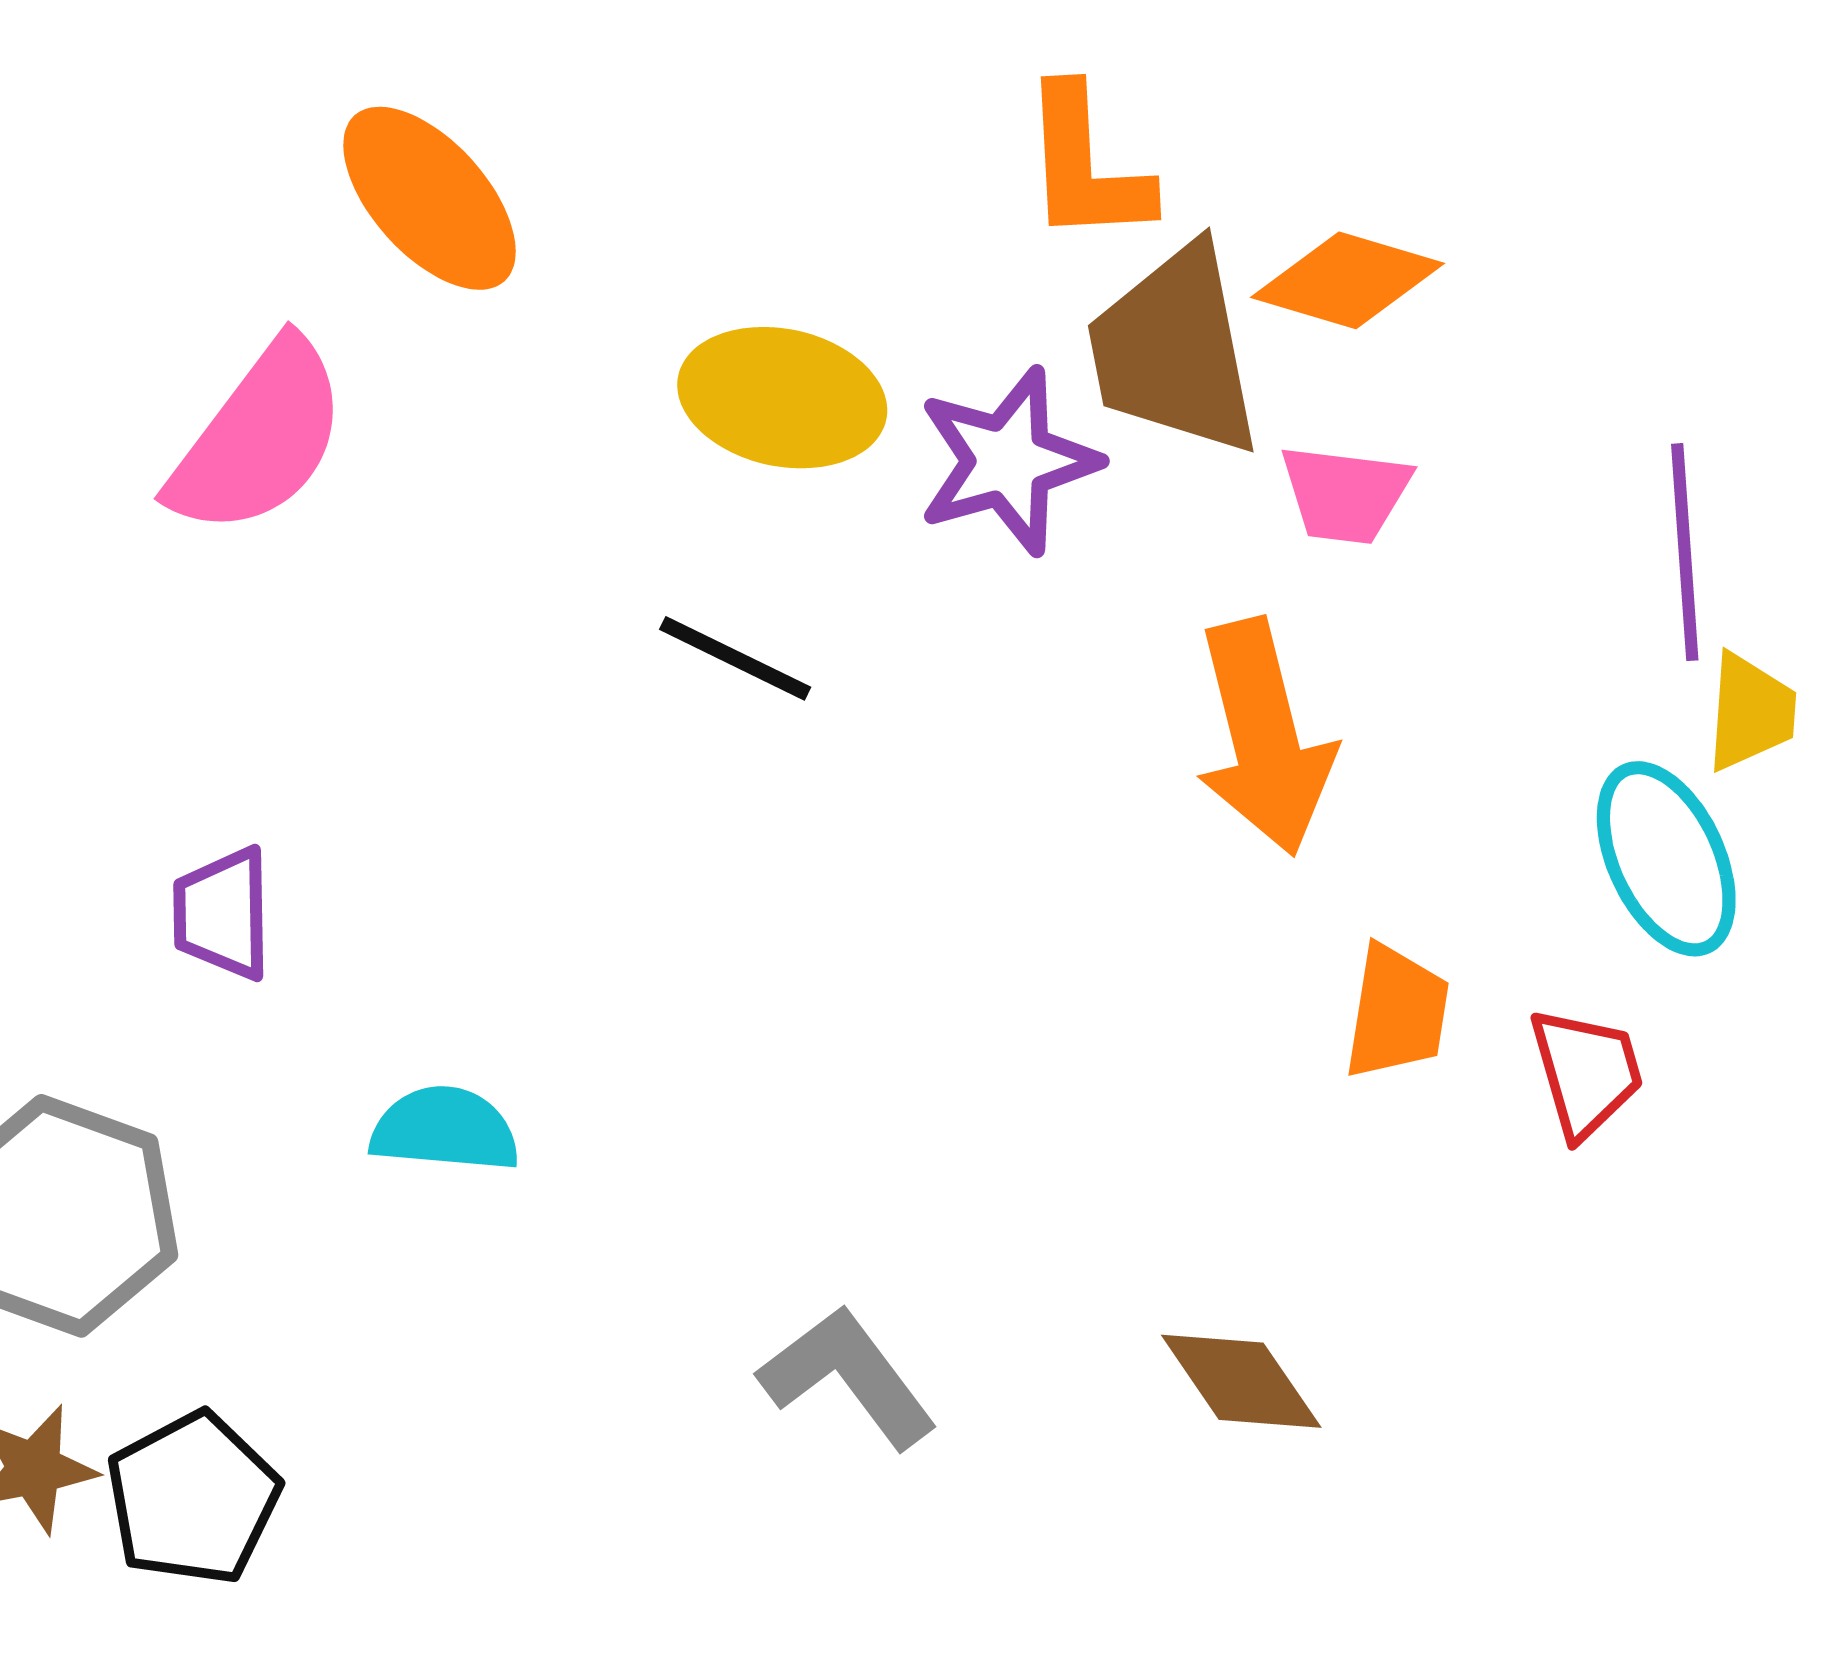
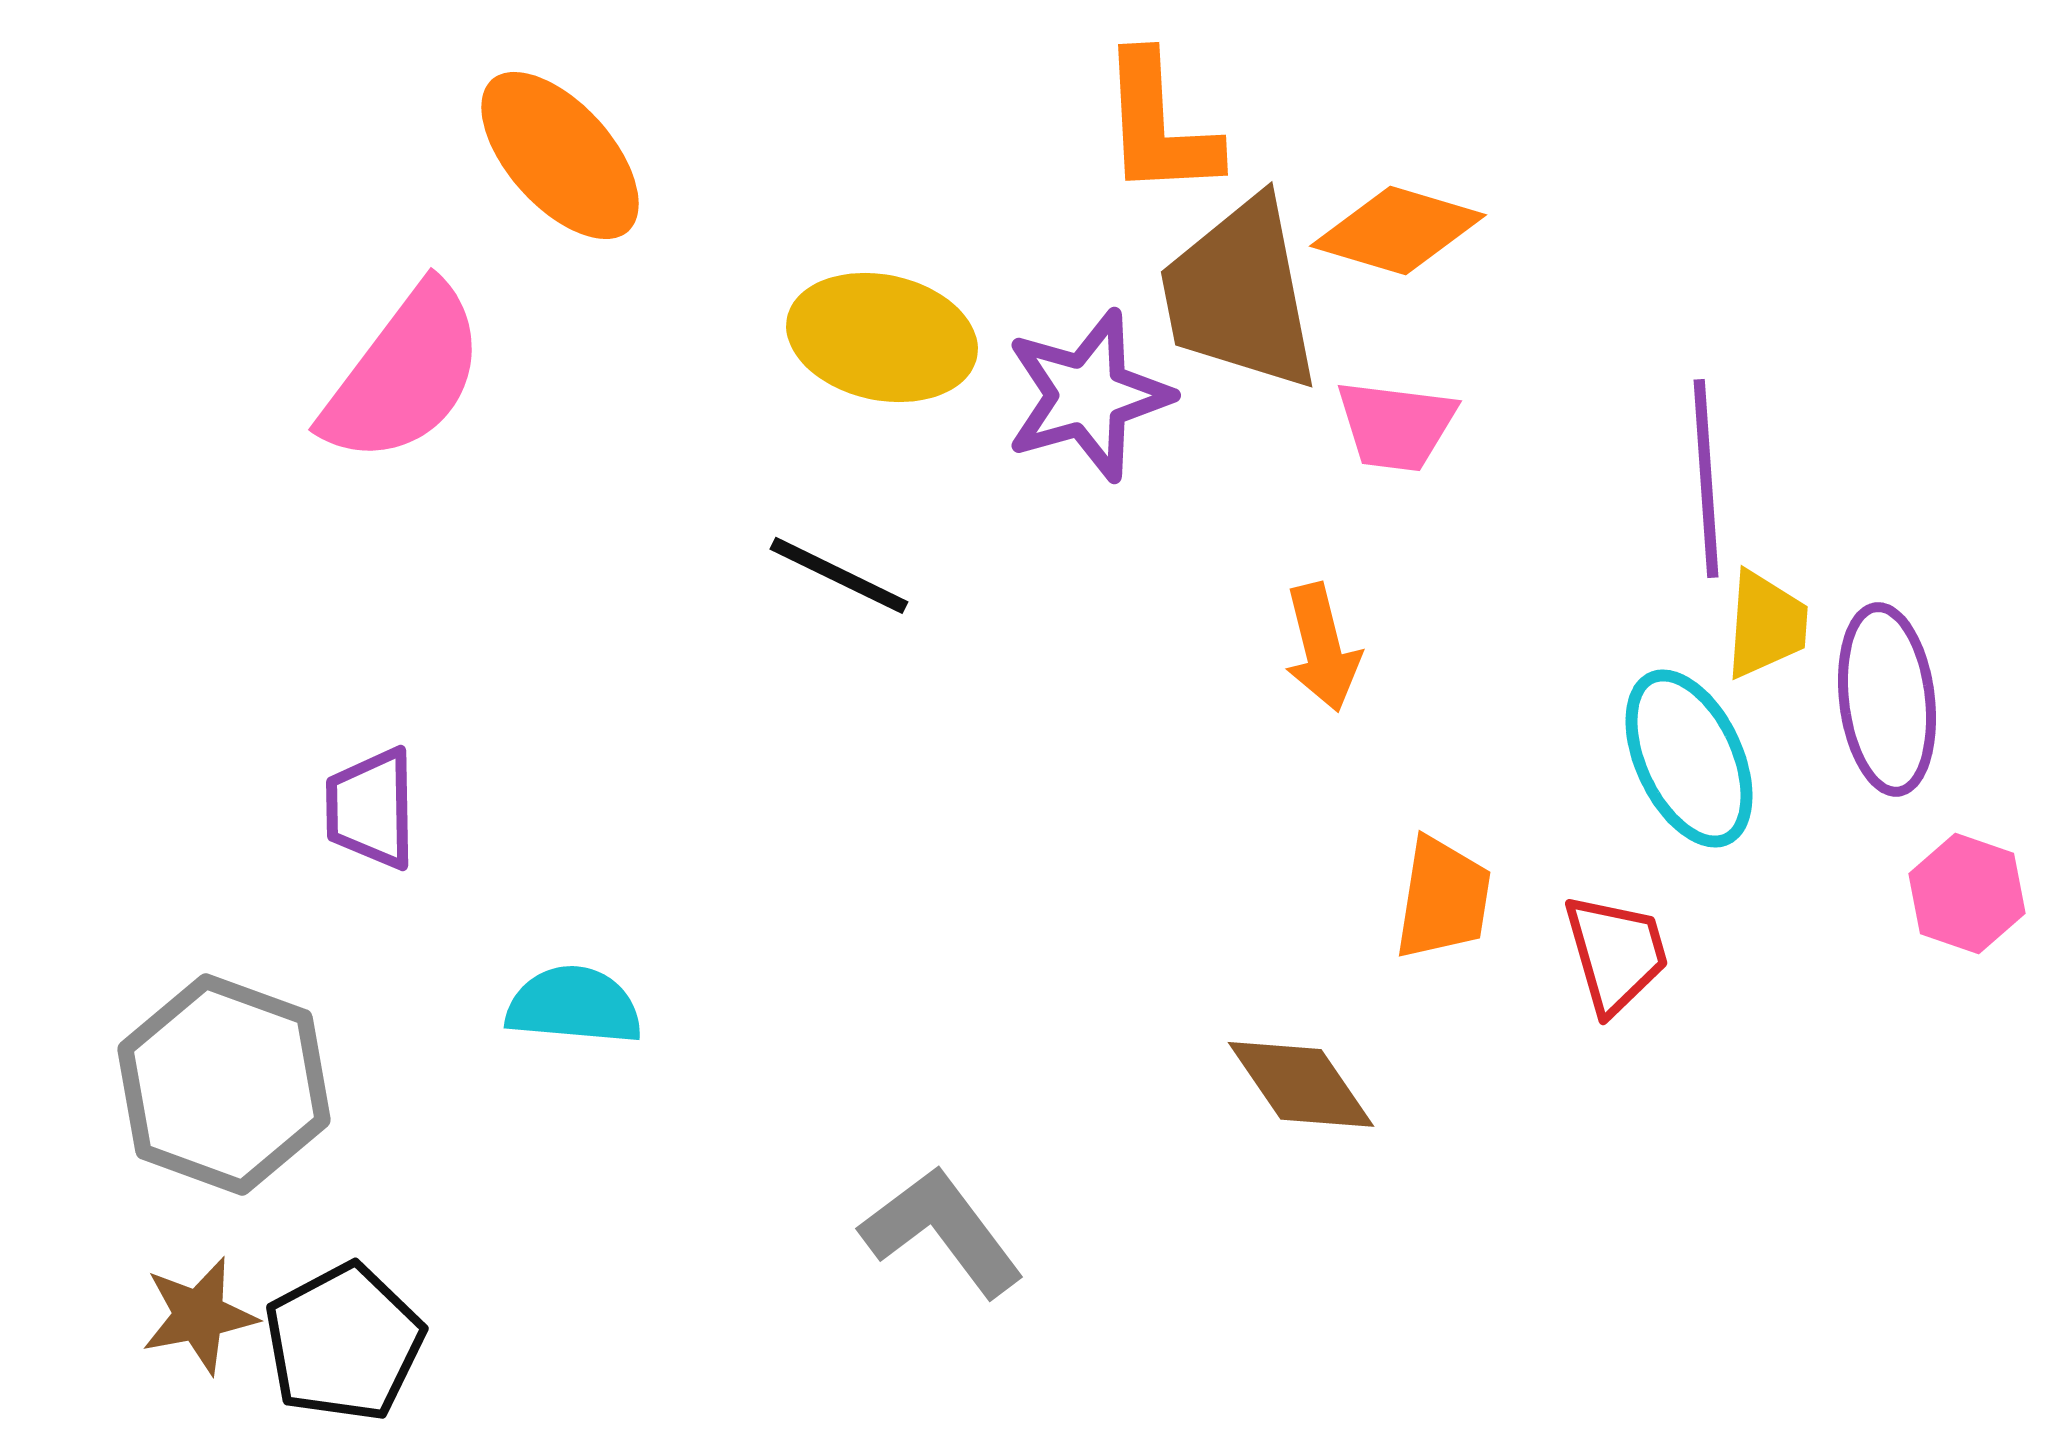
orange arrow: (1264, 737) -> (1322, 647), size x0.6
brown diamond: (1241, 1381) -> (1301, 1084), moved

